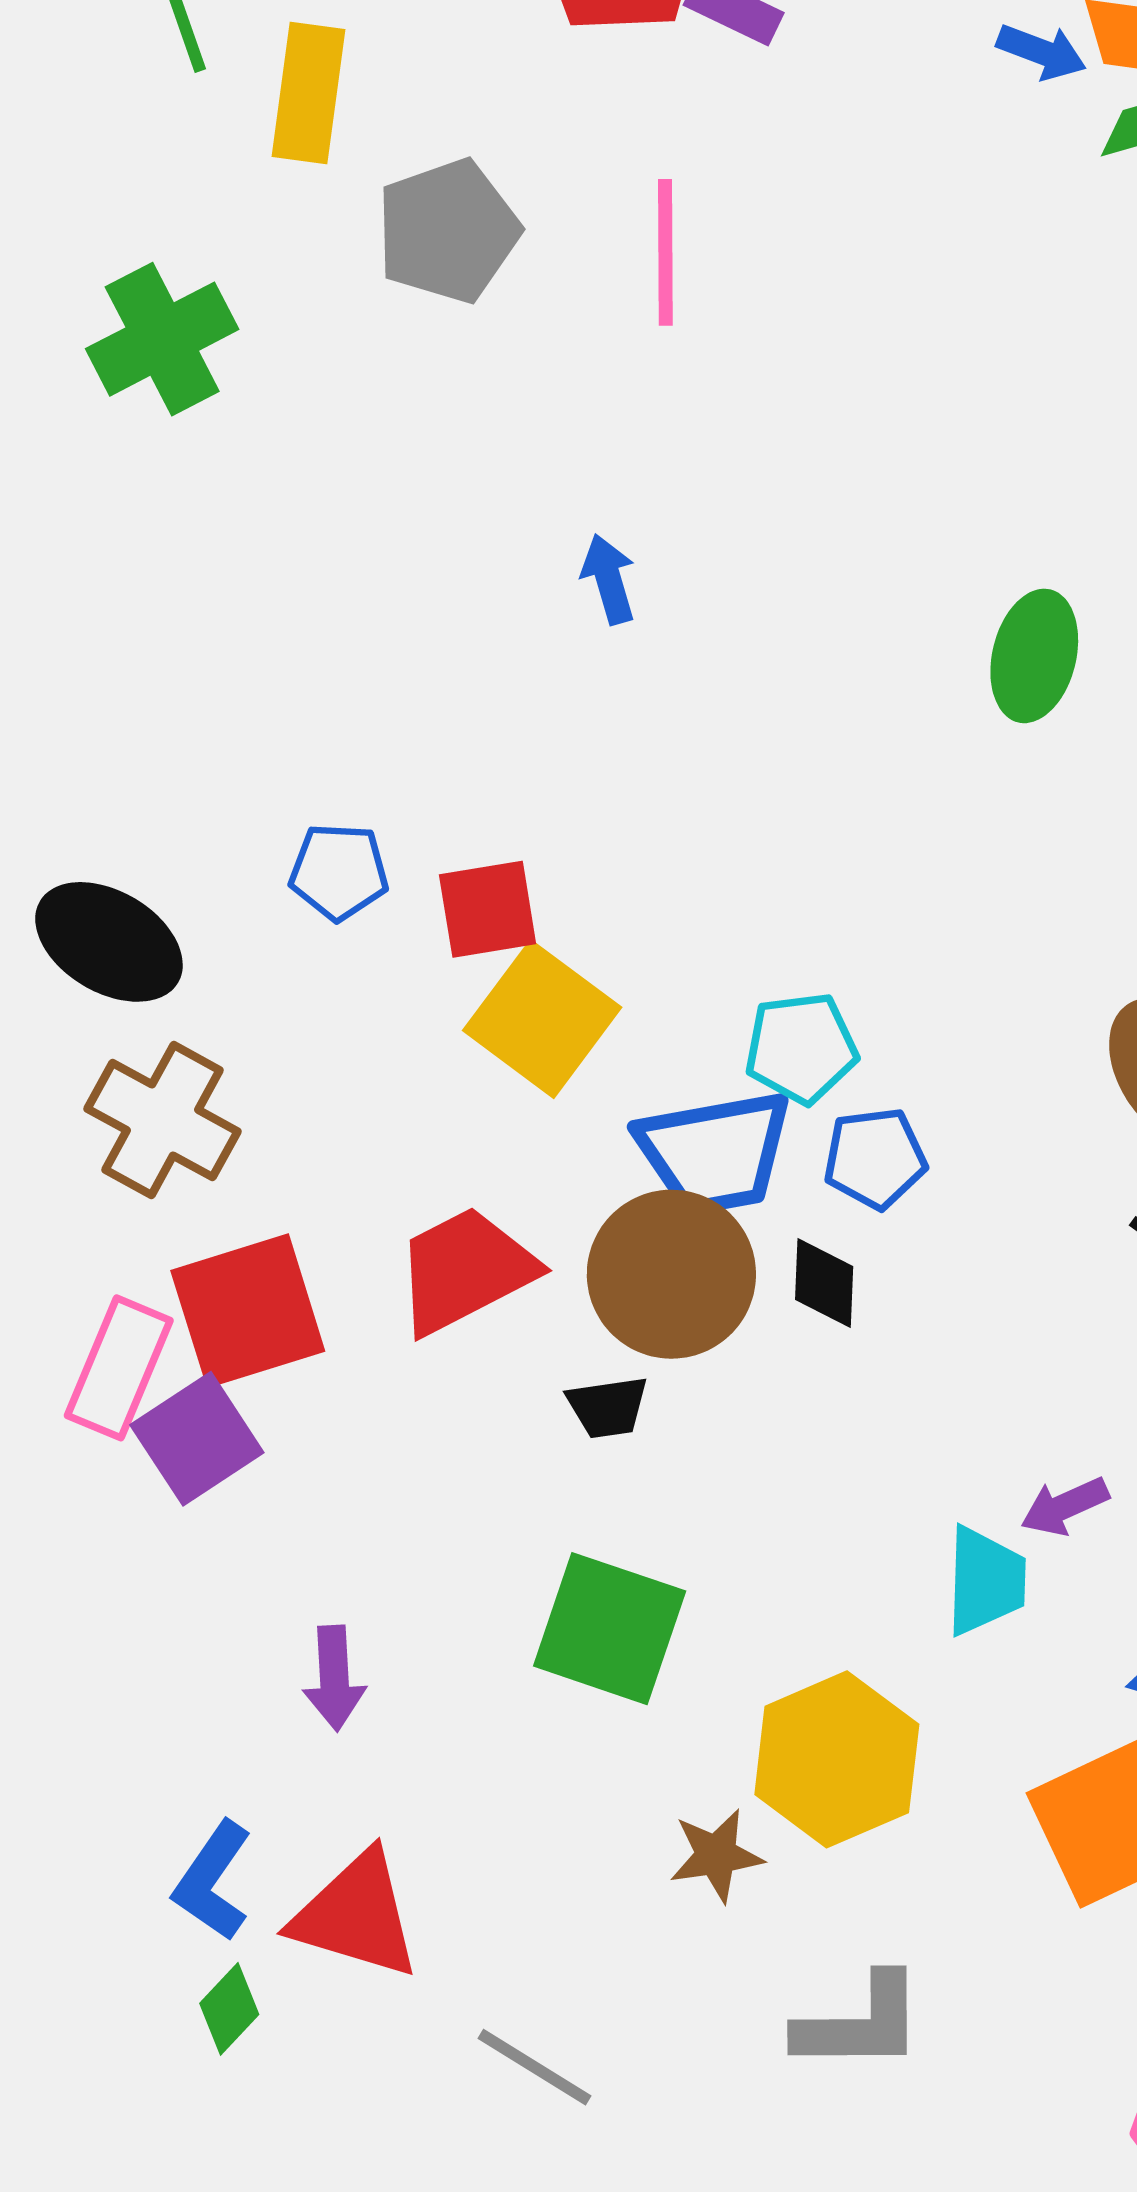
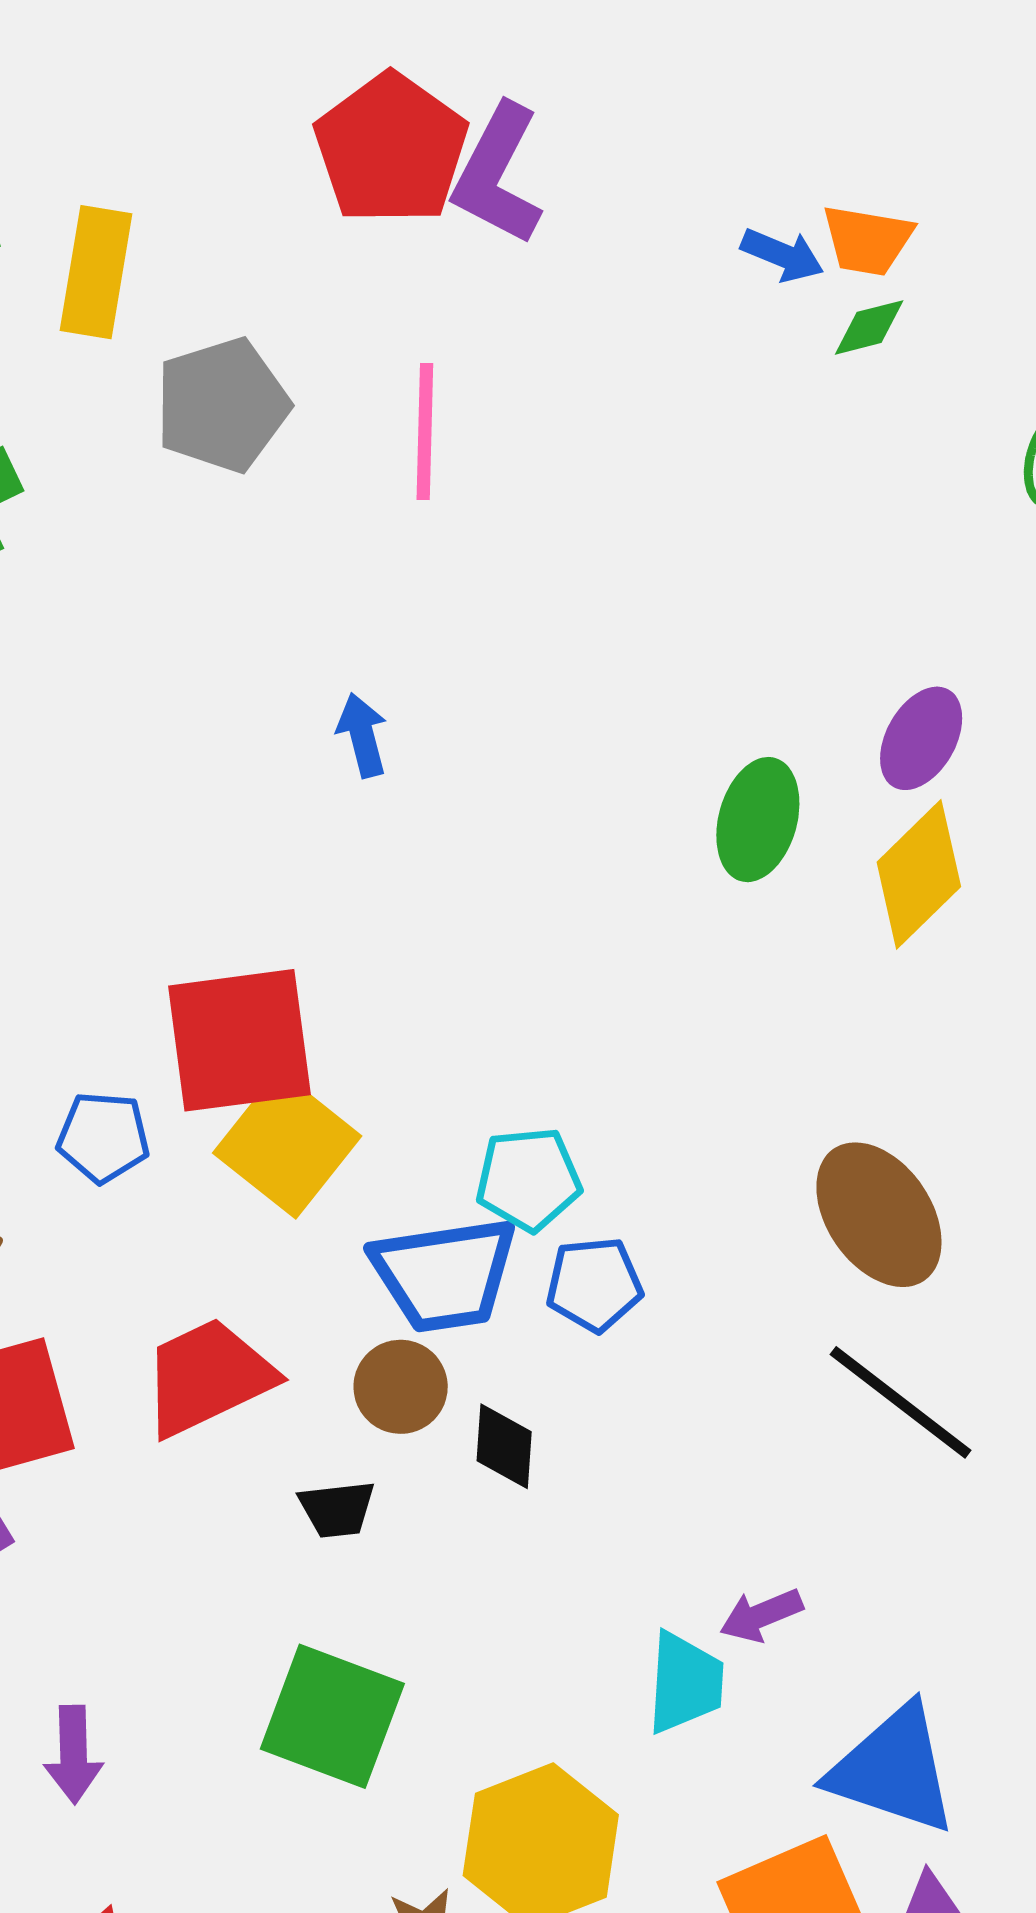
blue pentagon: (339, 872) -> (103, 1137), moved
red square: (488, 909) -> (239, 1040), size x1.6
brown circle: (671, 1274) -> (401, 1387), size x0.6
black diamond: (824, 1283) -> (504, 1446), moved

